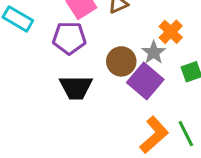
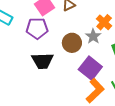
purple square: (145, 81) -> (90, 68), moved

